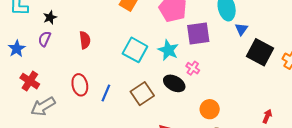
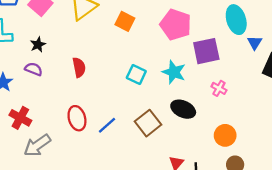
purple semicircle: (45, 39) -> (34, 69), turned 91
cyan square: (135, 50) -> (136, 75), size x0.7
pink cross: (193, 68) -> (219, 88), moved
blue line: (106, 93) -> (107, 125), turned 30

